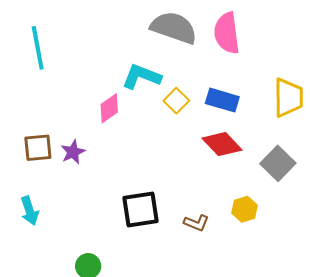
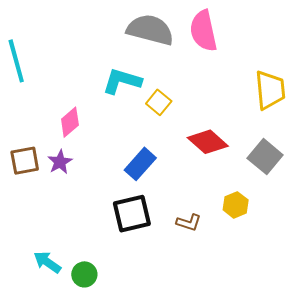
blue rectangle: (222, 100) -> (140, 164), moved, turned -60
pink diamond: (109, 108) -> (70, 122), moved
cyan arrow: (30, 211) -> (47, 262), moved, turned 148

